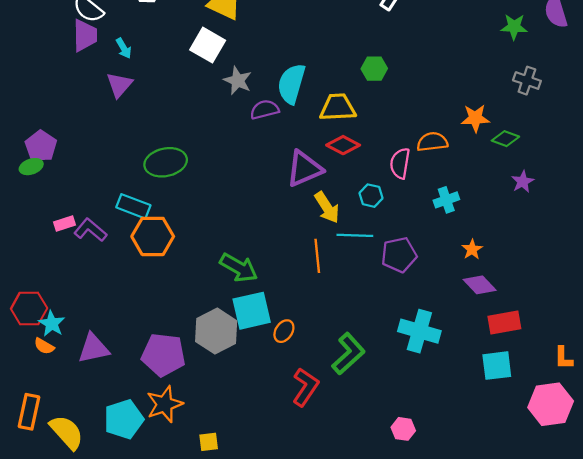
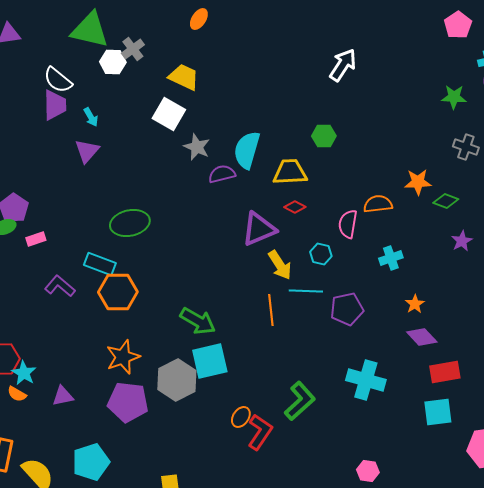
red diamond: (343, 145) -> (295, 207), size x0.7
pink rectangle: (65, 224) -> (36, 239), moved
orange ellipse: (284, 331) -> (241, 417), moved
purple triangle: (94, 348) -> (63, 396), size x0.7
orange star: (165, 404) -> (123, 357), moved
pink hexagon: (403, 429) -> (368, 471), moved

